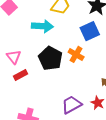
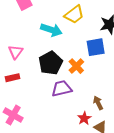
red rectangle: (20, 75) -> (13, 78), moved
purple trapezoid: (72, 105) -> (62, 88), moved

